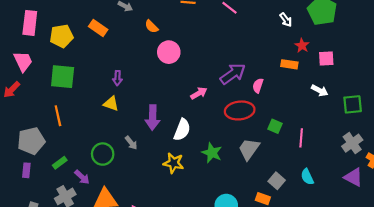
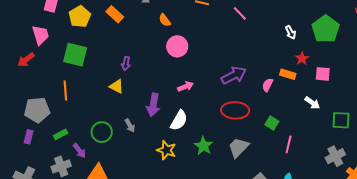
yellow pentagon: (62, 36) -> (80, 17), turned -30
pink semicircle: (258, 86) -> (268, 85), moved
pink arrow: (199, 93) -> (186, 87), moved
green square: (275, 126) -> (272, 123), moved

